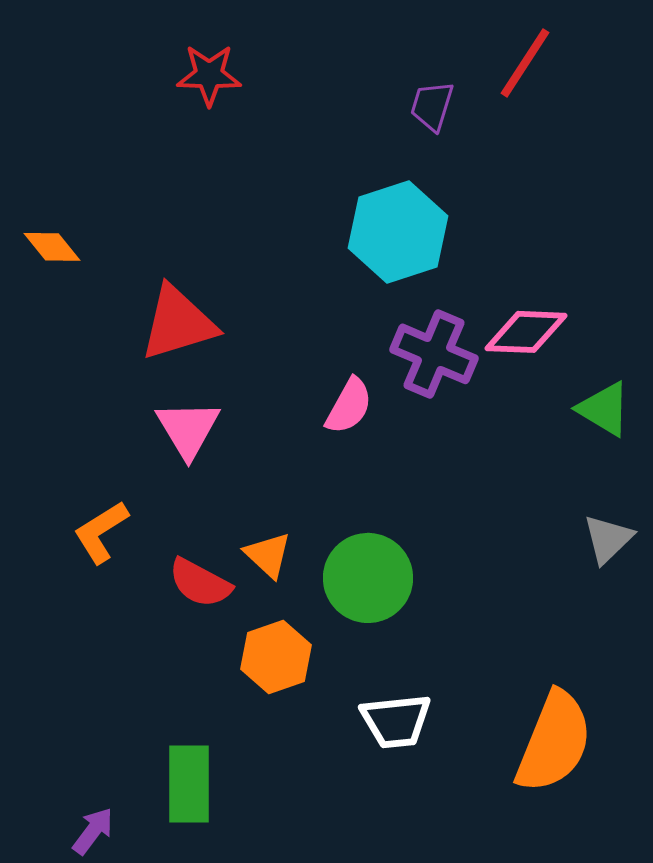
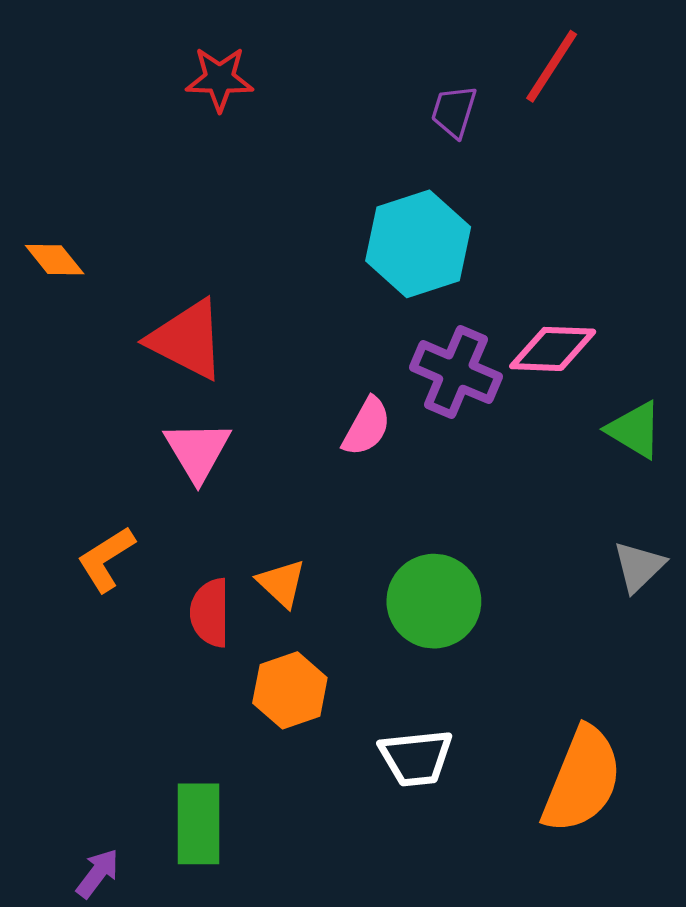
red triangle: (178, 323) -> (187, 339), turned 44
green circle: (368, 578) -> (434, 601), moved
red semicircle: (200, 583) -> (210, 613), turned 62

